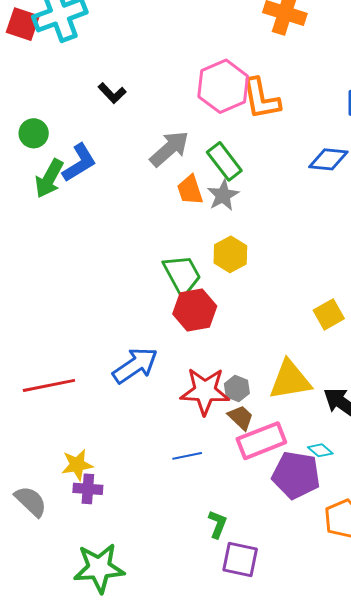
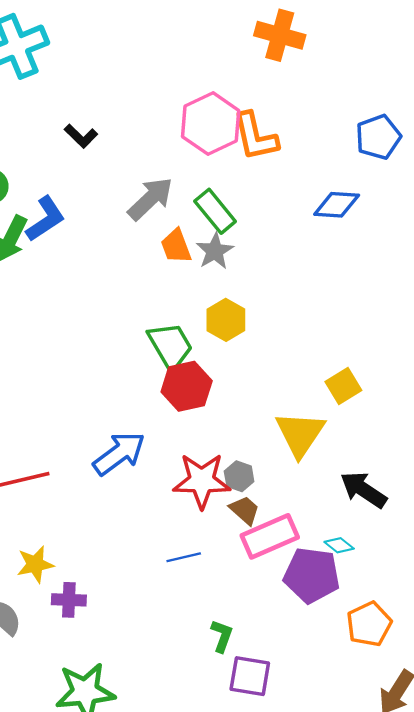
yellow triangle: (290, 380) -> (300, 434), moved, turned -45
yellow star: (77, 465) -> (35, 564), moved

